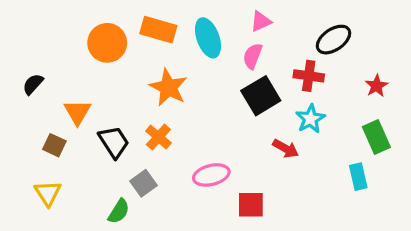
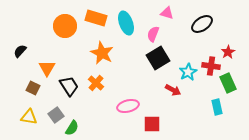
pink triangle: (261, 21) -> (167, 13), moved, turned 40
red cross: (309, 76) -> (211, 66), moved
gray square: (144, 183) -> (56, 115), moved
yellow triangle: (48, 193) -> (29, 117), turned -48

